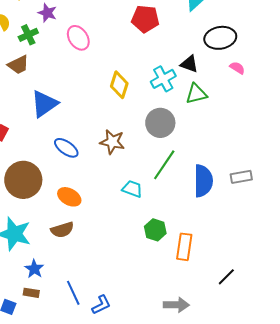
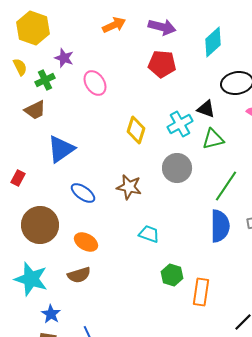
green line: (164, 165) -> (226, 186), moved

